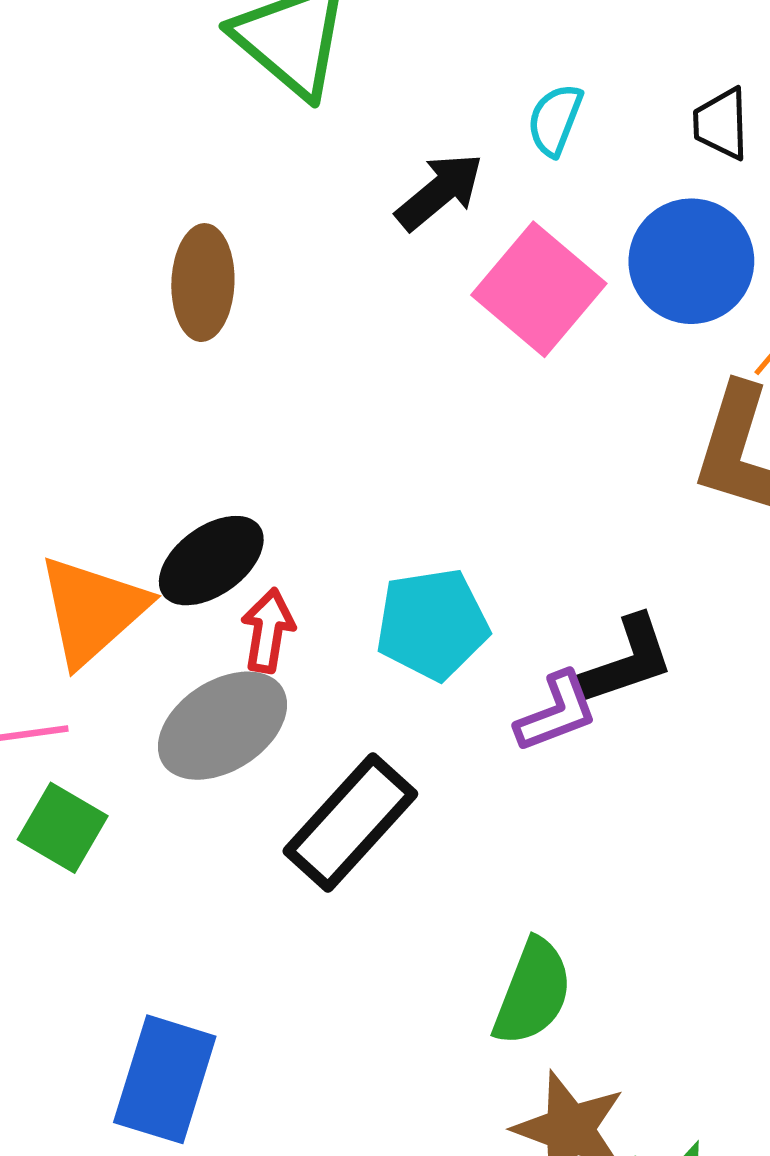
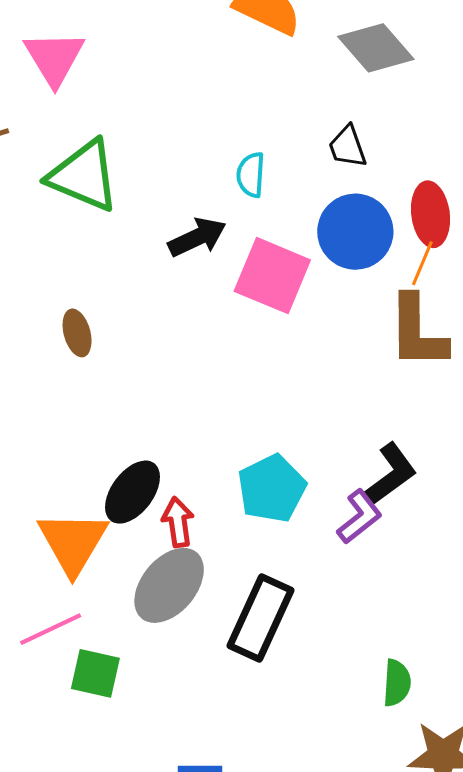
black arrow: (440, 192) -> (197, 237), turned 32
brown ellipse: (203, 283) -> (77, 333), size x0.7
green semicircle: (533, 992) -> (397, 683), size x0.7

